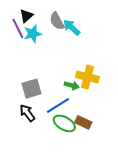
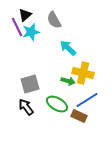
cyan arrow: (72, 27) -> (68, 48), moved
blue line: (58, 105) -> (87, 100), moved
green ellipse: (64, 123) -> (57, 104), moved

